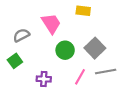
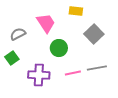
gray square: (95, 48) -> (94, 34), moved
pink line: (80, 77) -> (73, 73), turned 49
purple cross: (44, 79) -> (39, 75), size x1.5

